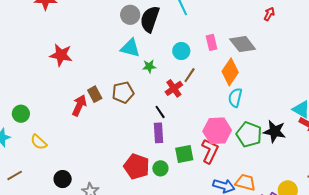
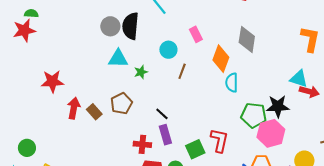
gray diamond: (243, 44) -> (247, 39), moved, turned 60
red cross: (174, 88) -> (142, 144), moved, turned -36
red arrow: (79, 105) -> (74, 108), moved
pink hexagon: (217, 131) -> (271, 133), moved

